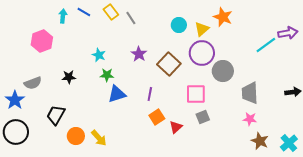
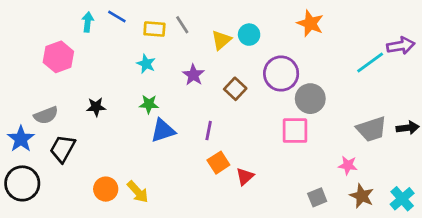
yellow rectangle: (111, 12) -> (154, 29), moved, turned -49
yellow triangle: (202, 29) -> (221, 40), moved
cyan star: (99, 55) -> (146, 64), moved
brown square: (169, 64) -> (235, 89), size x0.7
gray trapezoid: (250, 93) -> (371, 129), moved, turned -105
pink square: (196, 94) -> (295, 131), moved
black trapezoid: (56, 115) -> (63, 149), moved
gray square: (203, 117) -> (317, 197), moved

